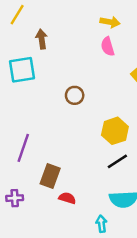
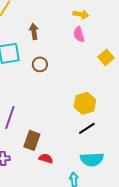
brown arrow: (42, 39) -> (34, 31), moved
brown circle: (75, 95) -> (40, 64), moved

